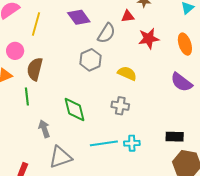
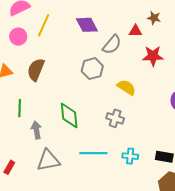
pink circle: (15, 51) -> (18, 37), moved
green line: (27, 96) -> (20, 108), moved
cyan cross: (132, 143) -> (130, 156), moved

